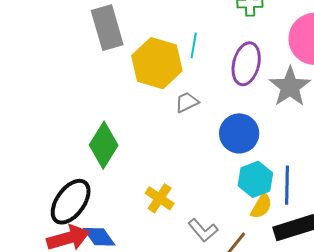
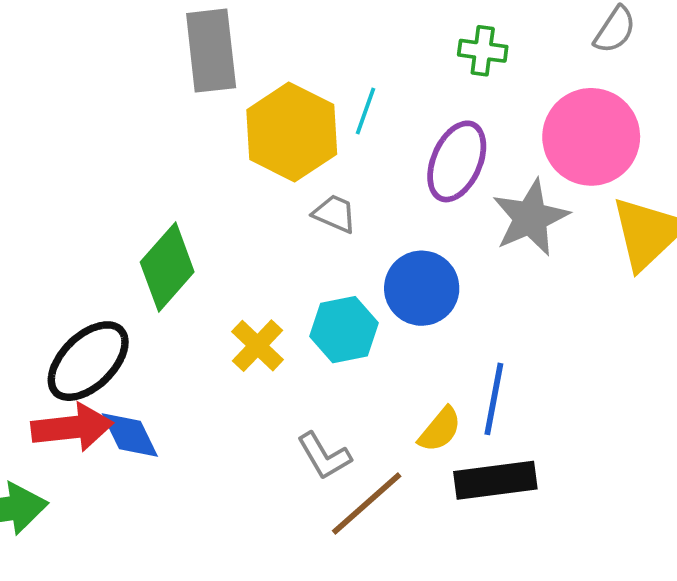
gray trapezoid: (187, 102) -> (335, 214), turned 40
cyan hexagon: (255, 179) -> (344, 330), moved
yellow cross: (160, 198) -> (258, 346), moved

